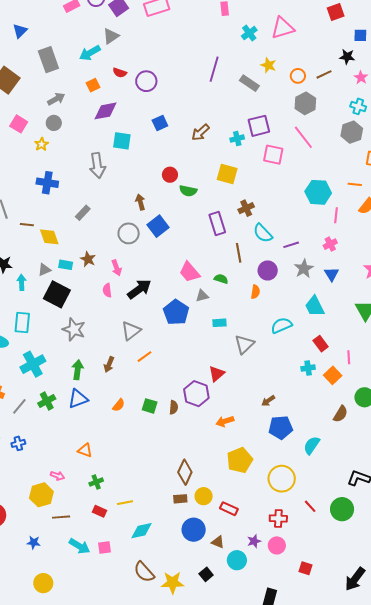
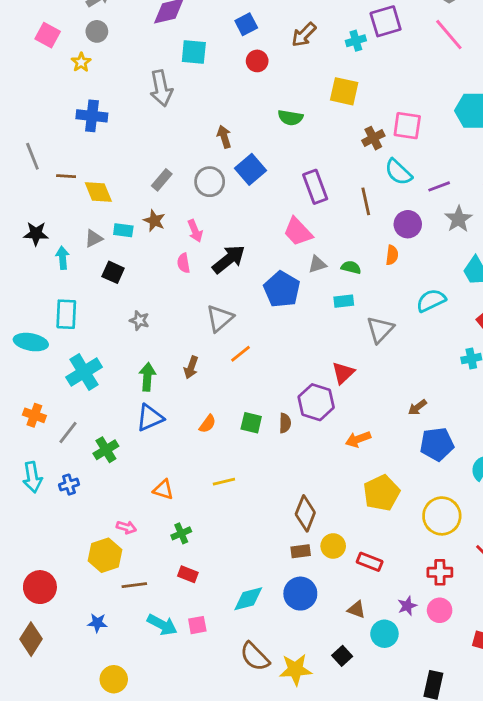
pink square: (273, 155) -> (407, 126), moved
red circle: (170, 175) -> (257, 61), moved
gray rectangle: (83, 213) -> (162, 180), moved
purple rectangle: (217, 224) -> (315, 187), moved
green semicircle: (221, 279) -> (351, 267), moved
black square: (57, 294) -> (113, 272), size x0.6
gray star: (74, 329) -> (139, 320), size x0.6
green cross: (47, 401) -> (106, 450), moved
yellow line: (125, 503) -> (224, 482), moved
blue circle: (194, 530) -> (300, 594), moved

